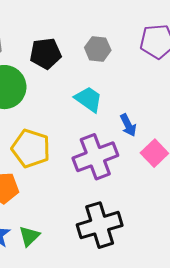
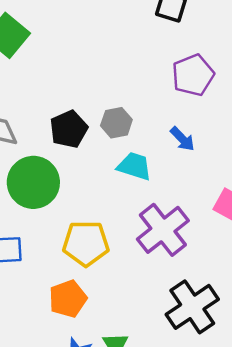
gray hexagon: (98, 49) -> (116, 123), moved
blue arrow: (128, 125) -> (182, 139), moved

